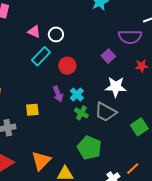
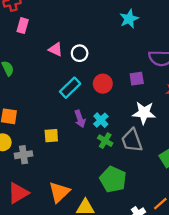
cyan rectangle: (41, 56) -> (70, 88), moved
purple square: (108, 56) -> (137, 79), turned 32
red circle: (67, 66) -> (103, 84), moved
gray trapezoid: (106, 112) -> (132, 140), turned 40

